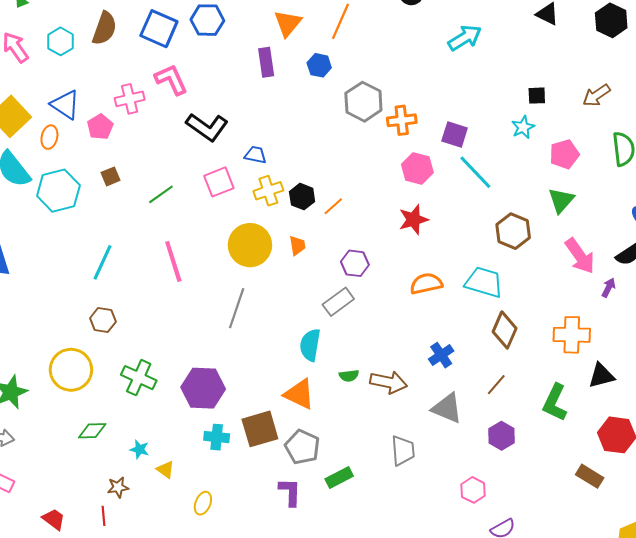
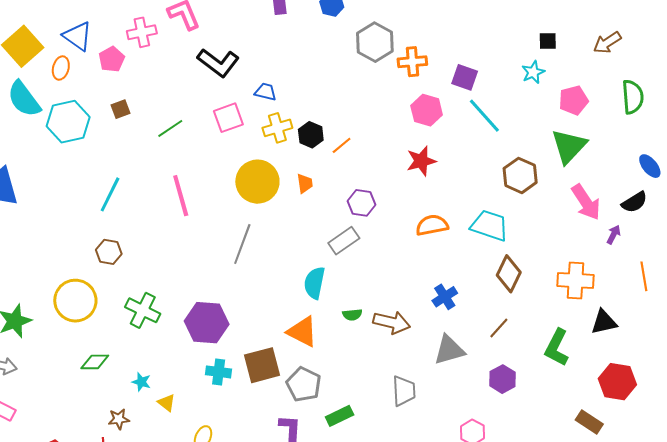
green triangle: (561, 200) -> (569, 146), size x1.4
gray triangle: (447, 408) -> (449, 350), turned -40

